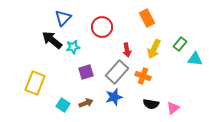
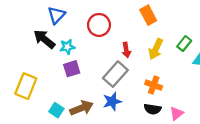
purple square: (86, 72) -> (72, 69), moved
orange cross: (143, 76) -> (154, 85), moved
brown arrow: (86, 103) -> (82, 108), size x1.5

